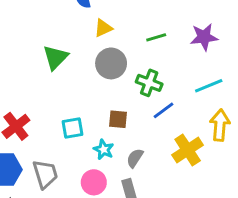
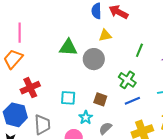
green line: (156, 37) -> (139, 50), turned -64
green triangle: (55, 57) -> (68, 47), turned 36
gray circle: (111, 63) -> (94, 59), moved

